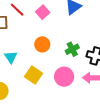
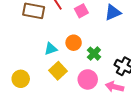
green cross: (72, 49) -> (94, 54), moved, turned -32
cyan triangle: (11, 57) -> (51, 49), moved, turned 32

